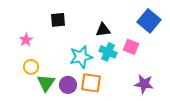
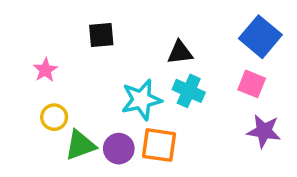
pink square: (131, 47) -> (252, 84), moved
green triangle: (46, 83) -> (80, 145), turned 36
purple star: (144, 84) -> (264, 131), moved

